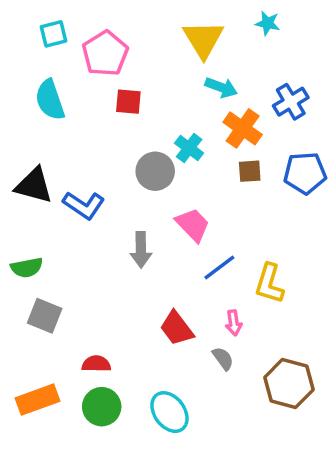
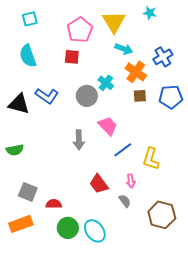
pink pentagon: (105, 54) -> (80, 30), moved
blue L-shape: (84, 205) -> (47, 96), moved
gray square: (45, 316) -> (28, 192), moved
green circle: (102, 407) -> (68, 228), moved

